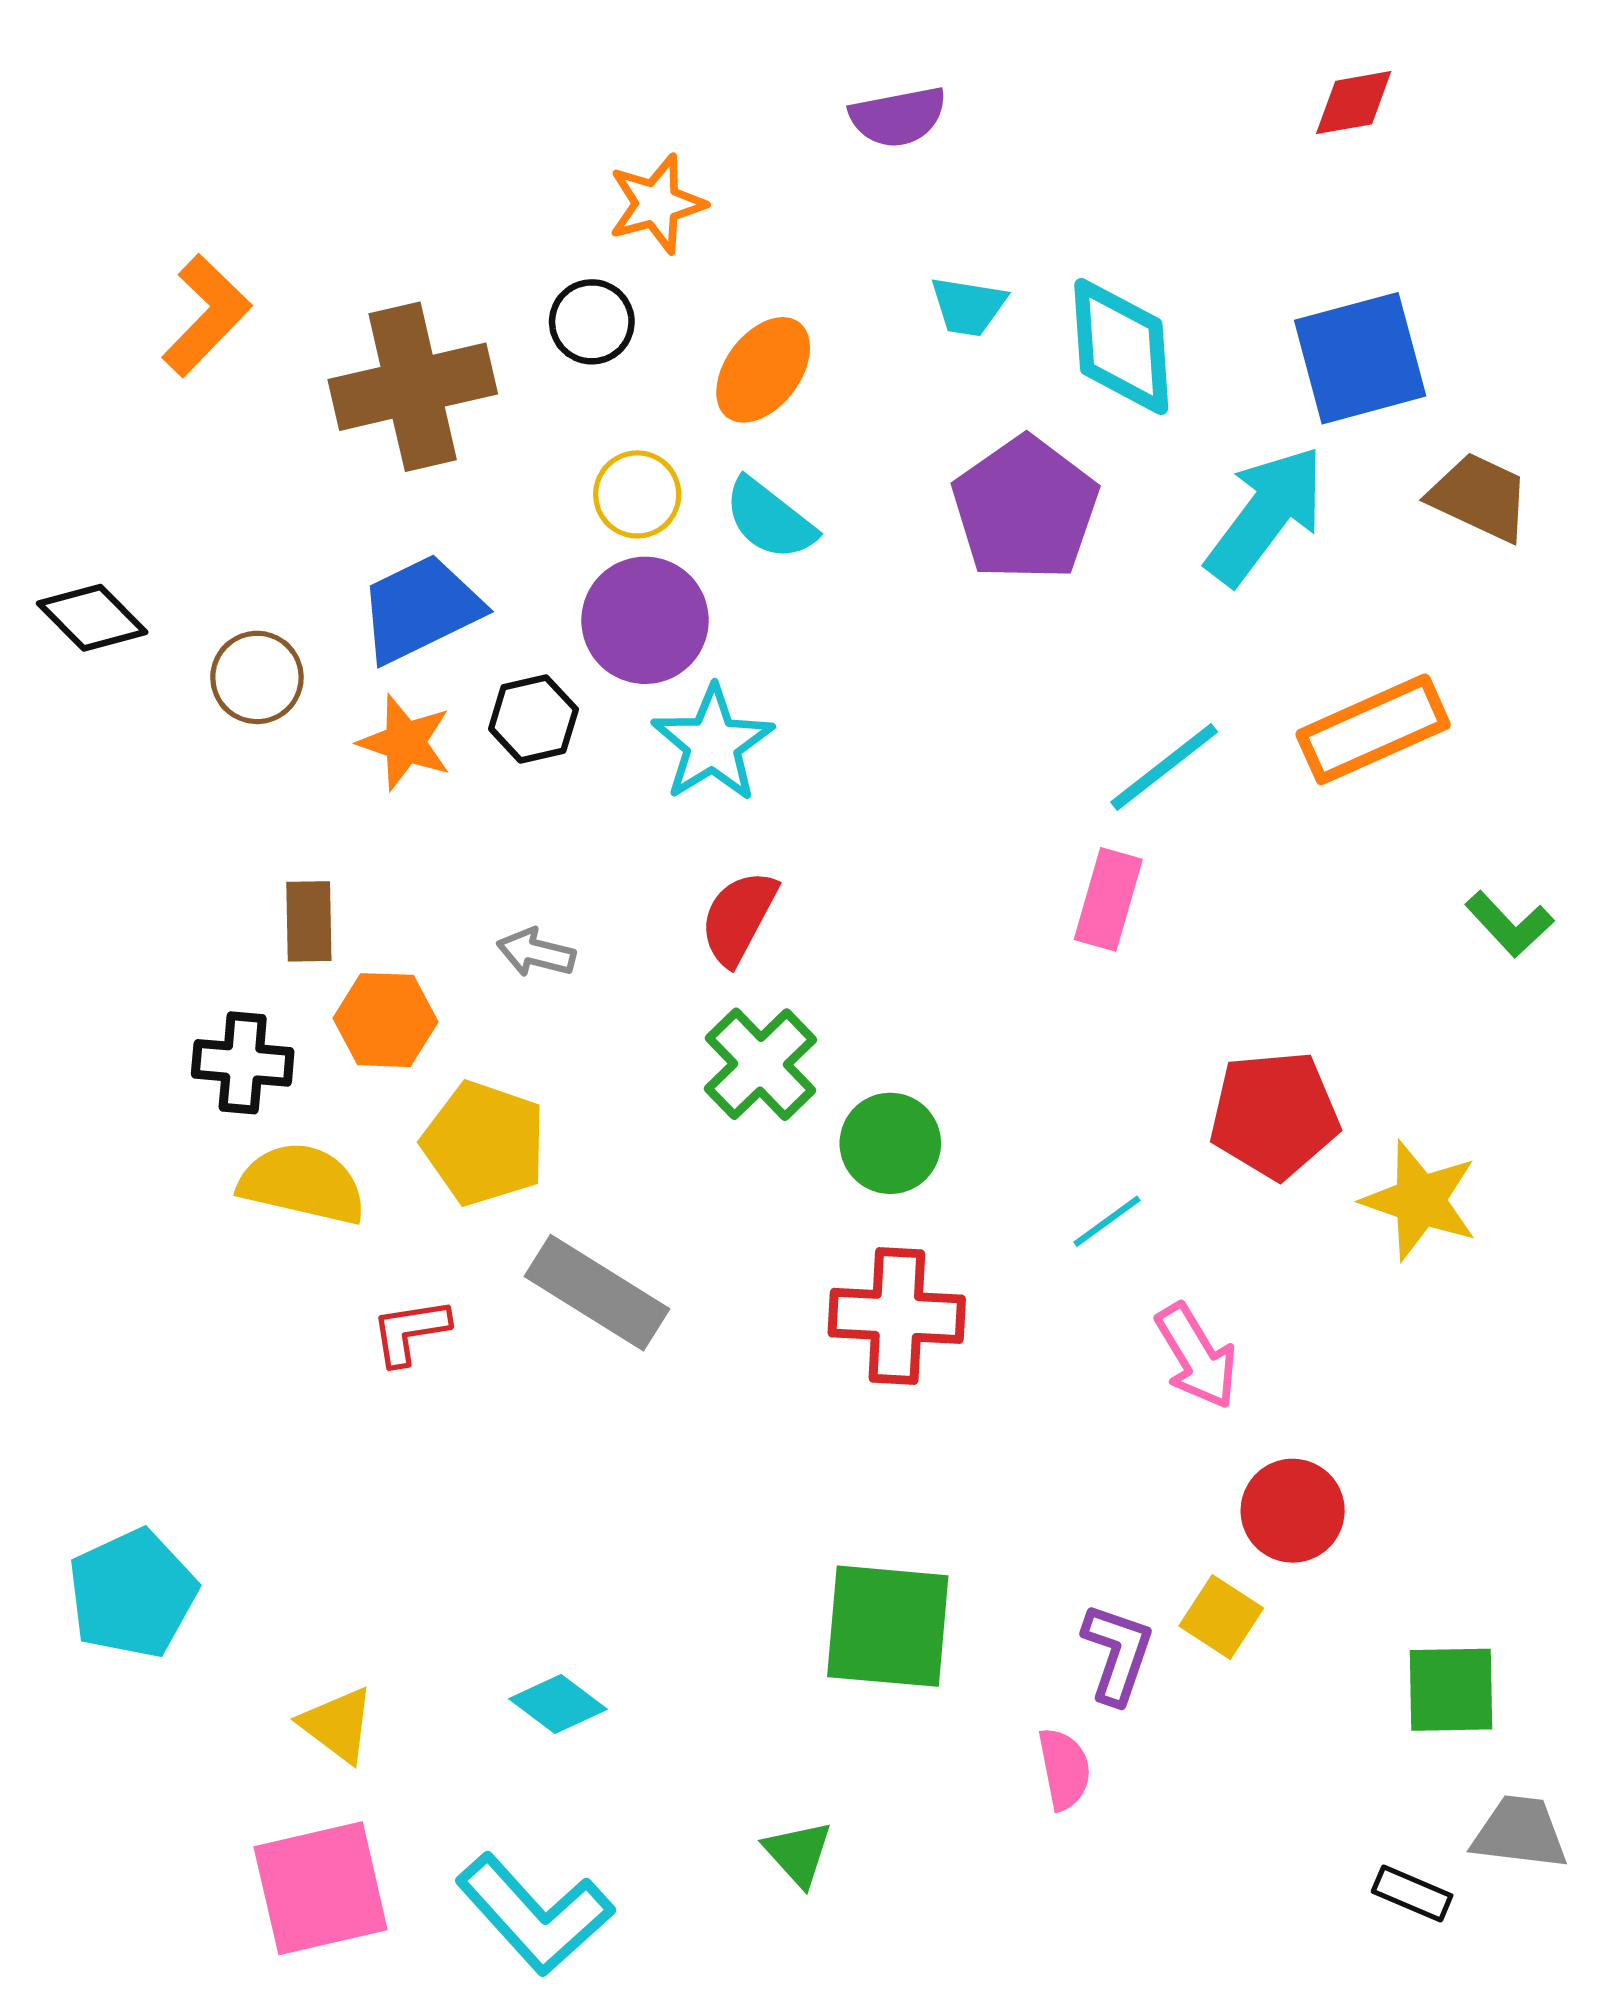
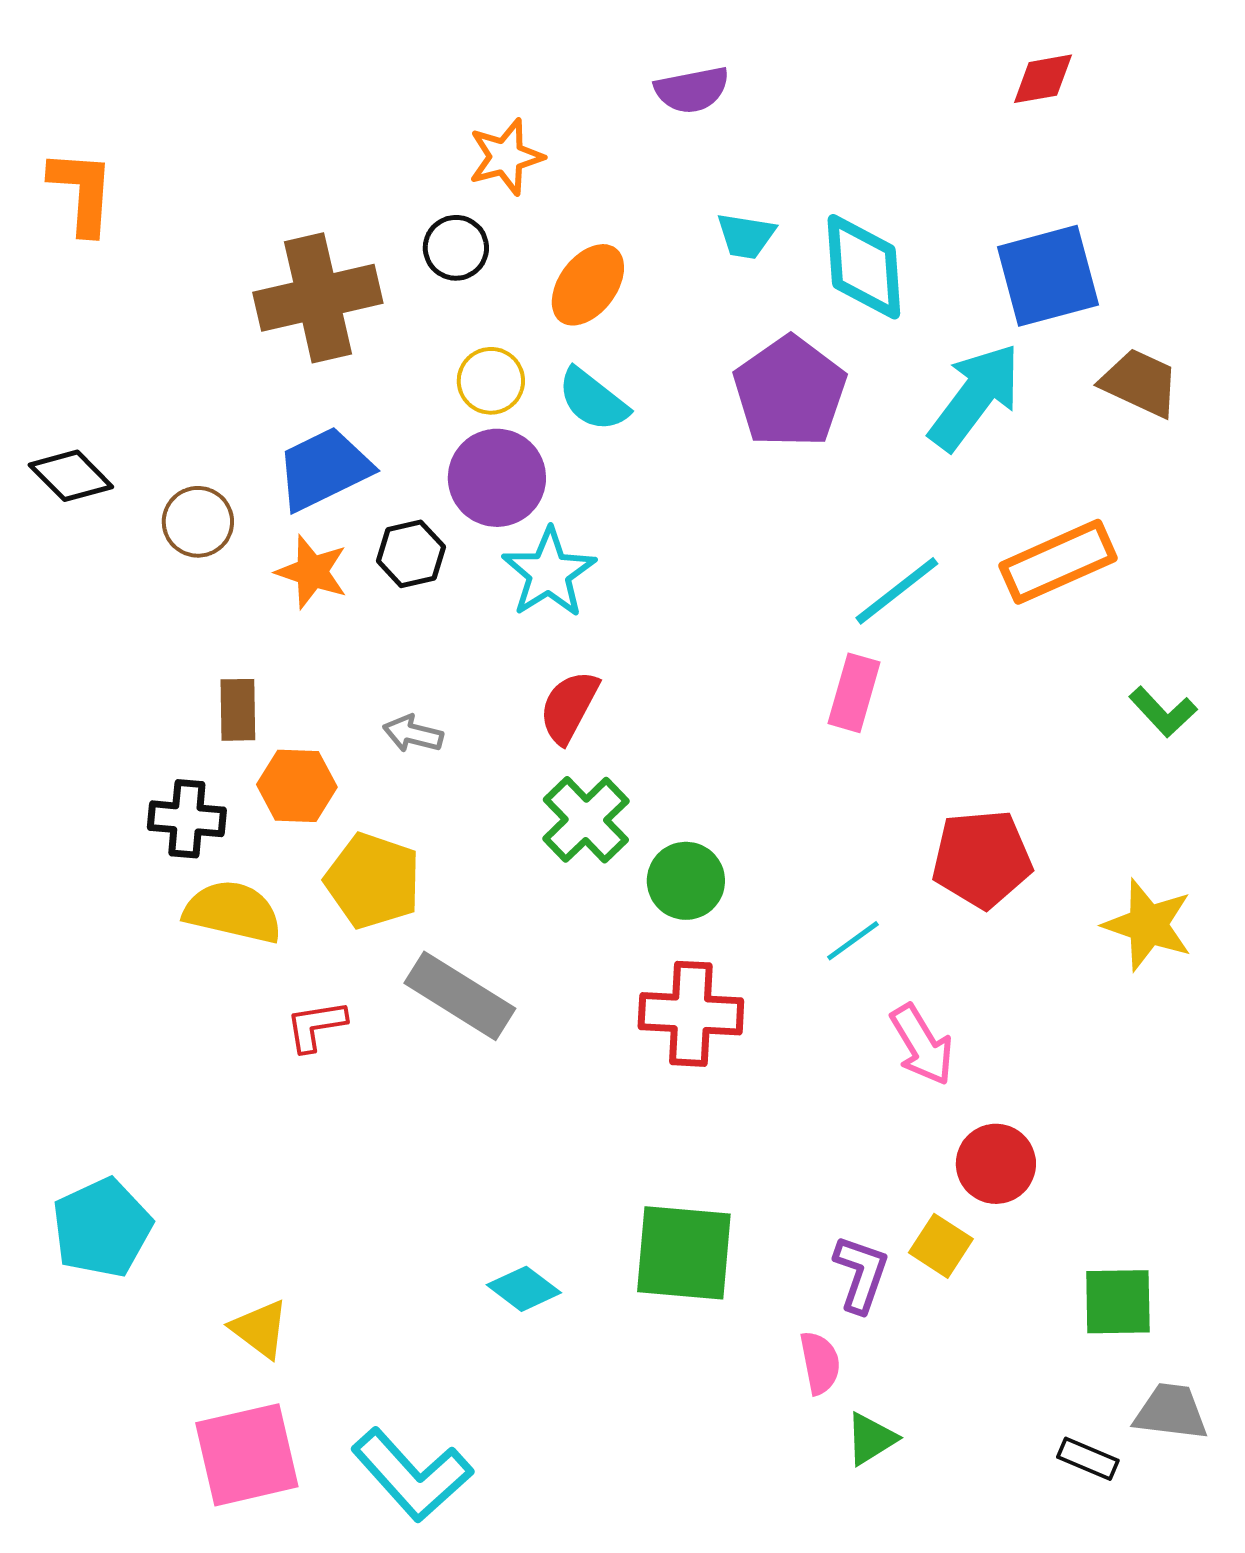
orange L-shape: (206, 315) -> (82, 192), moved, turned -40
yellow star: (1420, 1200) -> (1148, 925), moved
cyan diamond: (558, 1704) -> (524, 1289), moved
green triangle: (798, 1853) -> (871, 1439), moved, turned 40

